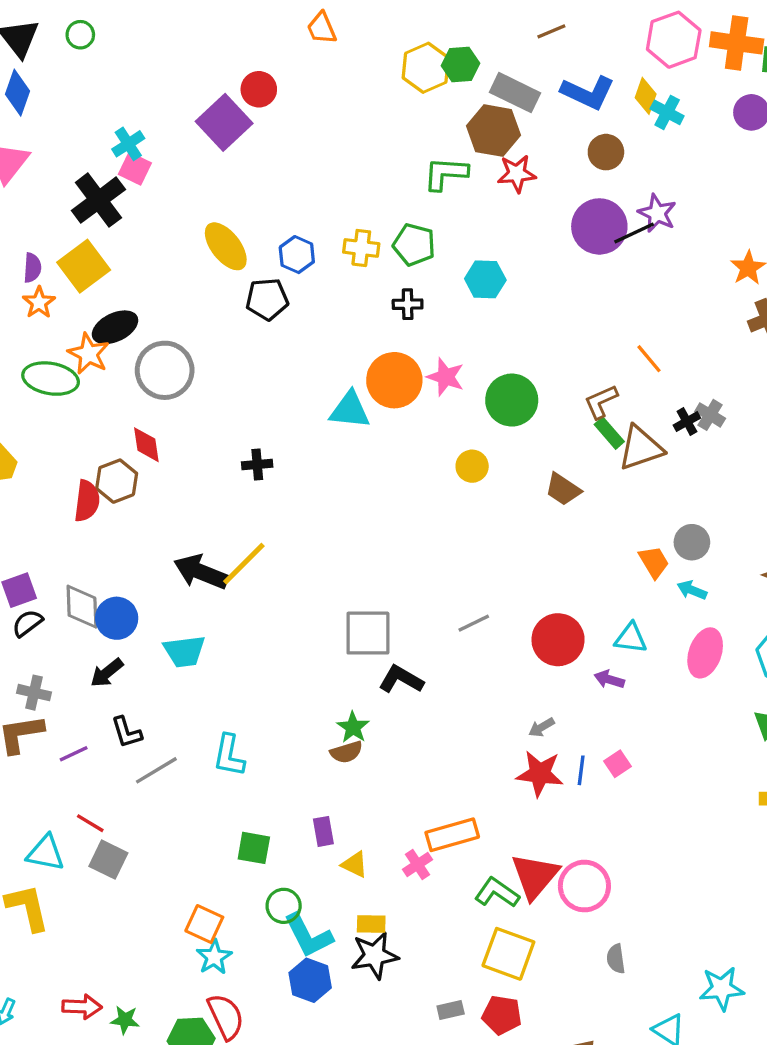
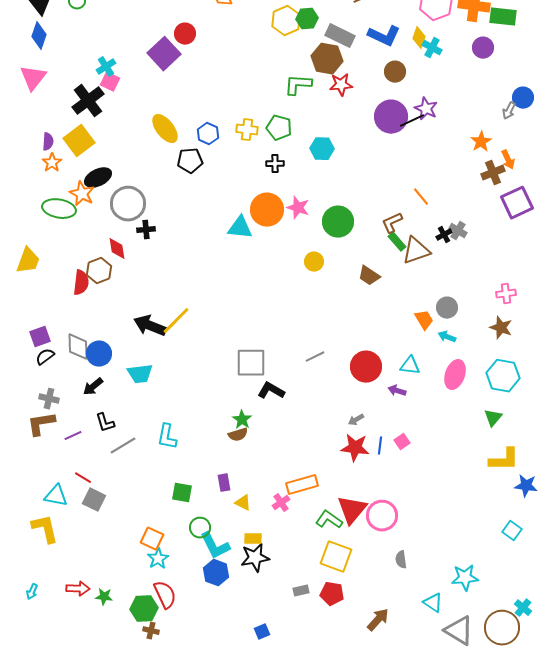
black cross: (257, 464) -> (146, 230), moved

